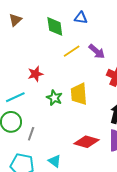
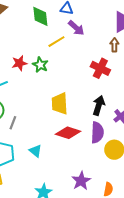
purple arrow: (97, 51) -> (76, 28), moved
yellow trapezoid: (79, 94) -> (60, 103), moved
green star: (54, 98) -> (40, 65), moved

